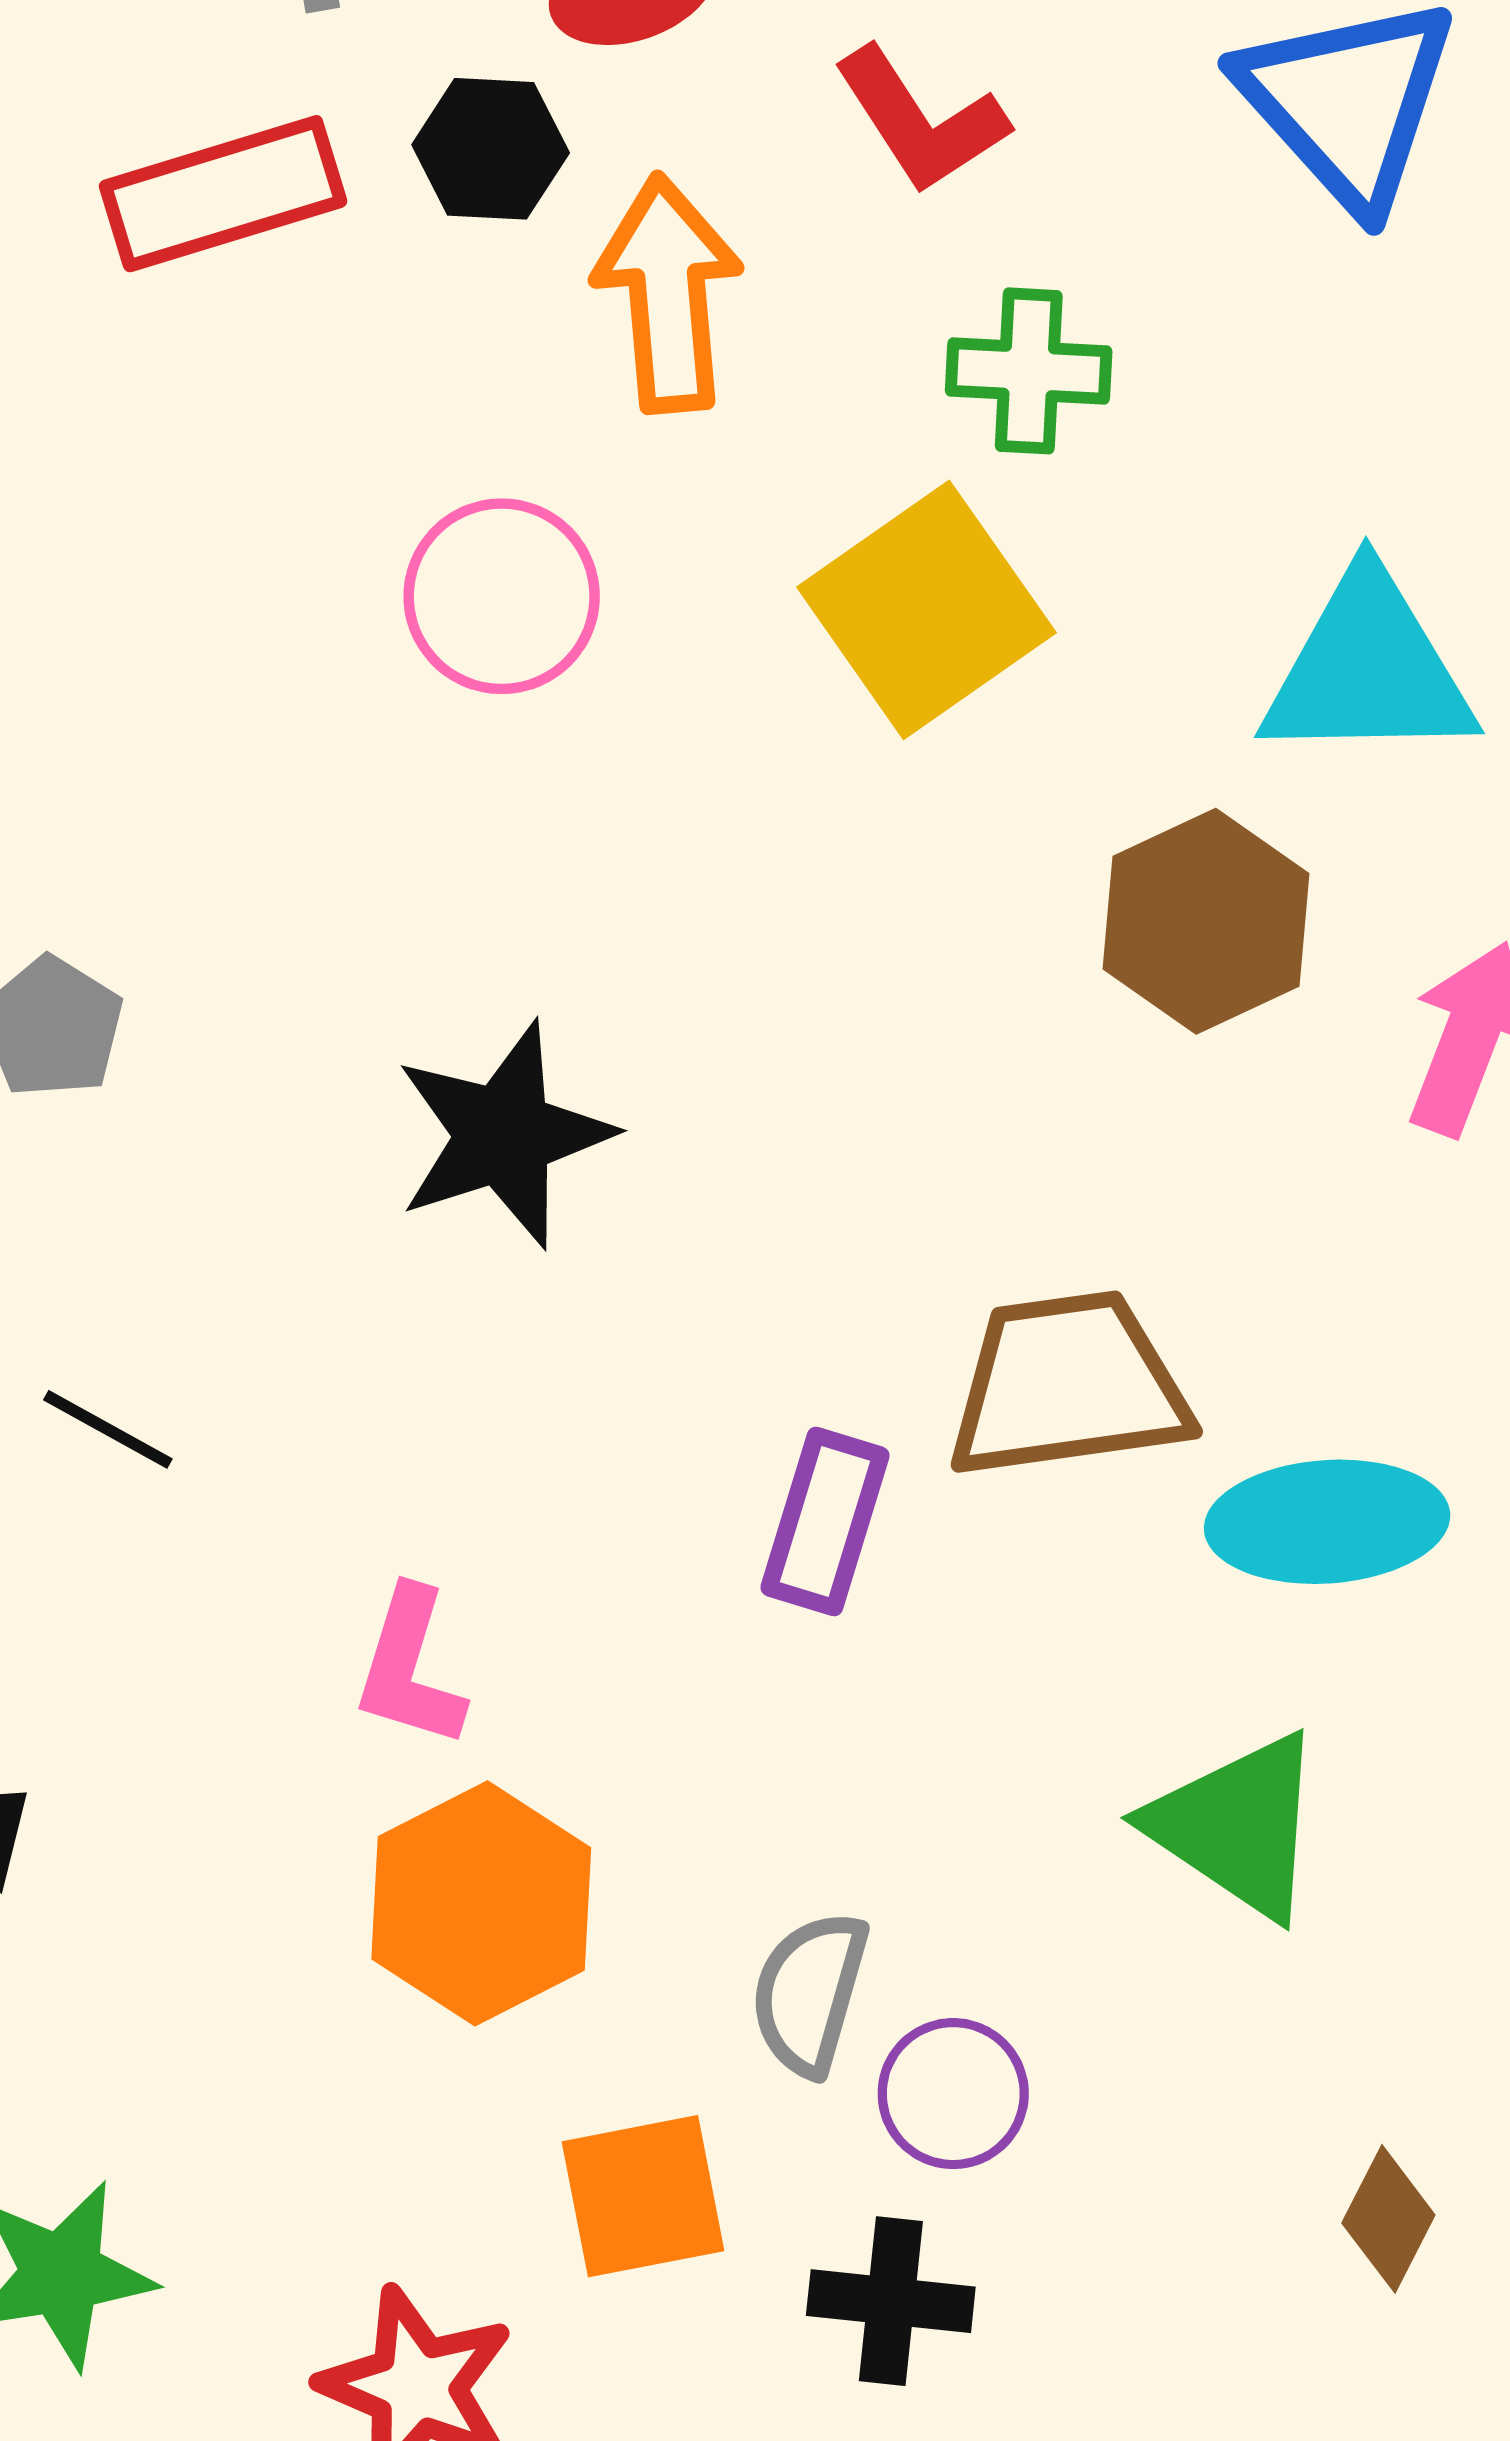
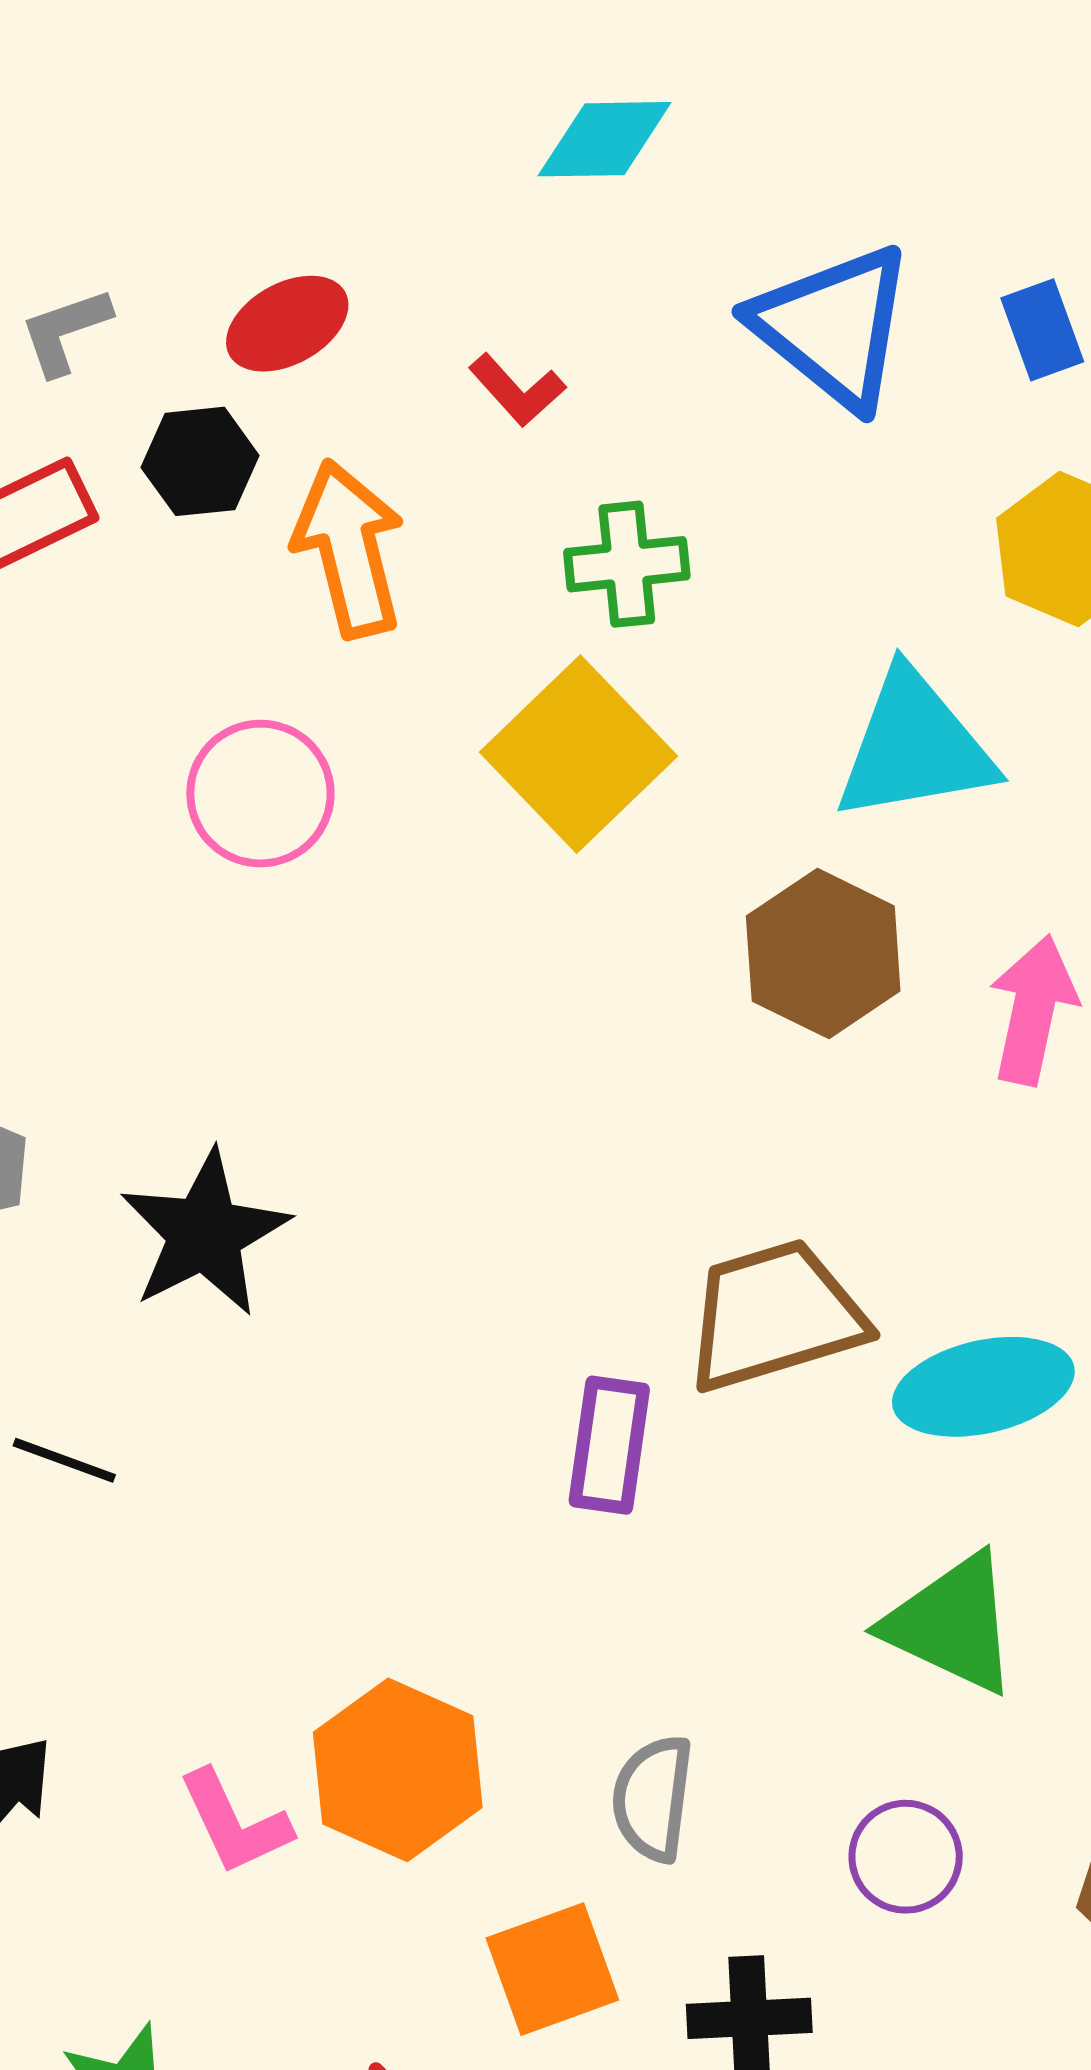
red L-shape: (921, 120) -> (517, 390), size x0.7
black star: (504, 1135) -> (205, 1233), moved
pink L-shape: (410, 1668) -> (235, 1823), moved, turned -33
purple circle: (953, 2094) -> (906, 1857), moved

